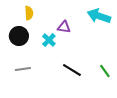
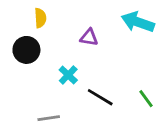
cyan cross: (49, 40) -> (68, 75), moved
gray line: (23, 69) -> (49, 118), moved

